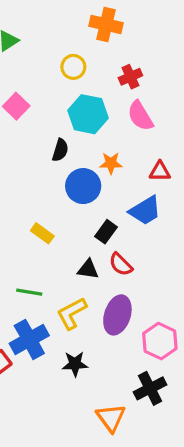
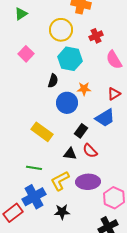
yellow circle: (73, 67) -> (61, 30), size x1.5
pink semicircle: (140, 116) -> (114, 60), moved
red triangle: (160, 171) -> (114, 94), turned -32
yellow rectangle: (42, 233) -> (42, 132), size x1.5
purple ellipse: (117, 315) -> (88, 182), turned 70

